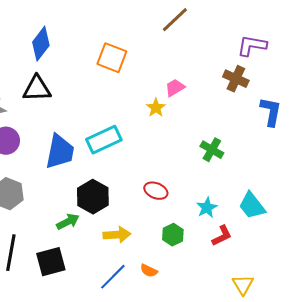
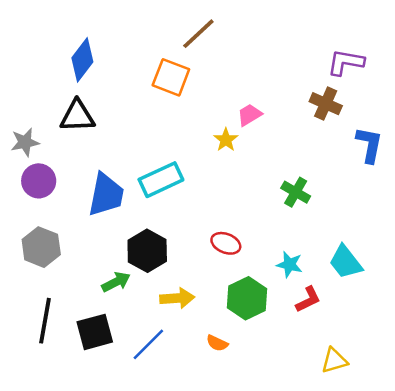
brown line: (175, 20) -> (198, 34), moved
cyan star: (207, 208) -> (289, 265), turned -30
green hexagon: (173, 235) -> (247, 298), size x1.5
blue line: (113, 277) -> (148, 344), moved
yellow triangle: (243, 285) -> (334, 361), turned 45

